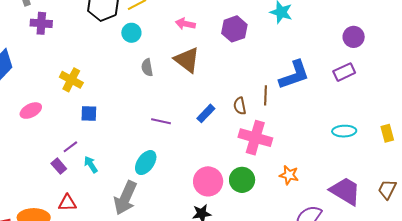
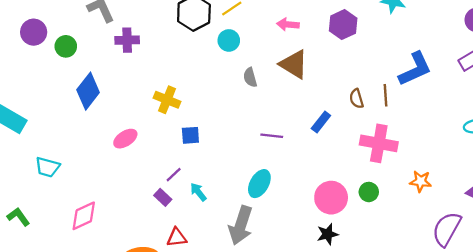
brown semicircle: (240, 106) -> (357, 99), moved
green circle: (242, 180) -> (369, 192), size x0.7

